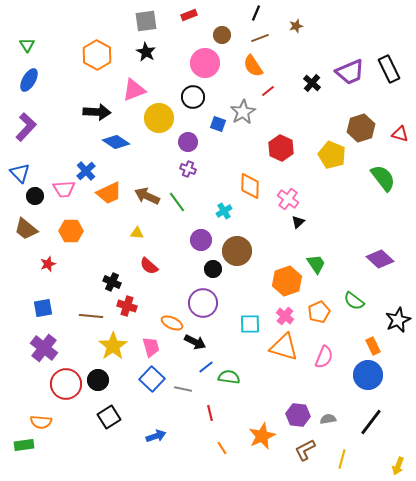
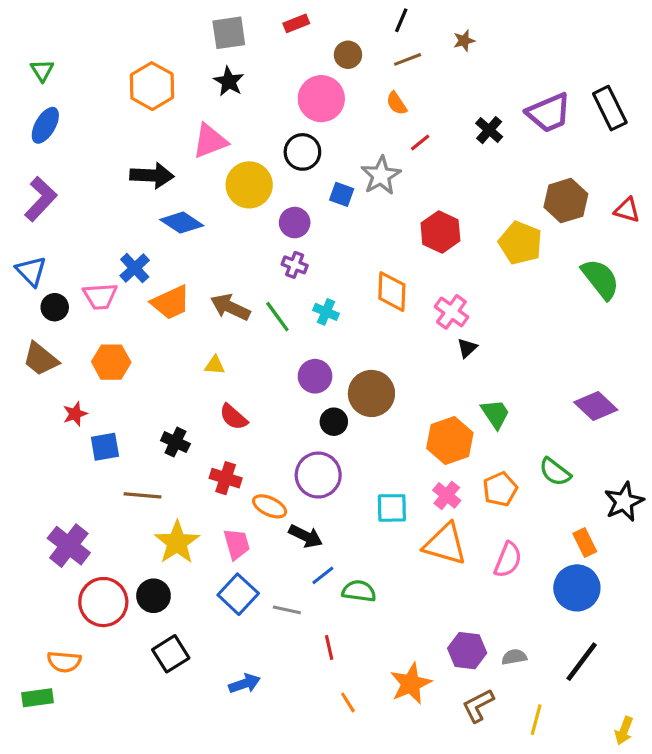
orange semicircle: (253, 66) -> (397, 103), size x0.7
cyan cross: (224, 211) -> (326, 312), moved, turned -35
red cross: (127, 306) -> (226, 478), moved
blue square: (43, 308) -> (105, 447), moved

